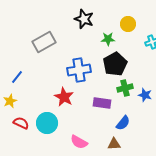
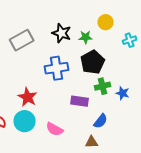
black star: (84, 19) -> (62, 33), moved
red star: (64, 97) -> (28, 97), moved
pink semicircle: (79, 142) -> (55, 129), moved

